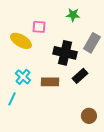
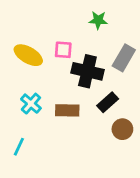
pink square: (39, 27) -> (63, 50), moved
cyan line: (12, 99) -> (19, 147), moved
brown circle: (89, 116) -> (122, 129), moved

